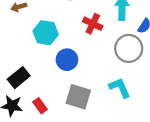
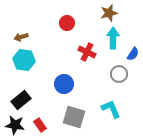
cyan hexagon: (46, 33) -> (24, 60), moved
gray circle: (129, 48) -> (119, 74), size x0.7

